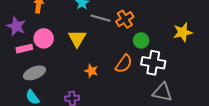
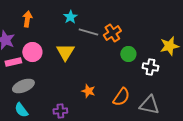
white cross: (153, 63) -> (150, 67), moved, size x0.7
orange semicircle: (124, 64) -> (121, 97), moved
orange star: (91, 71) -> (88, 91), moved

